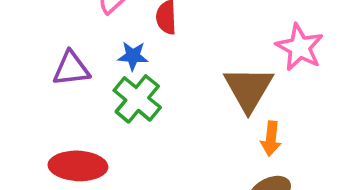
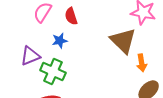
green cross: (137, 99) -> (53, 71), moved

